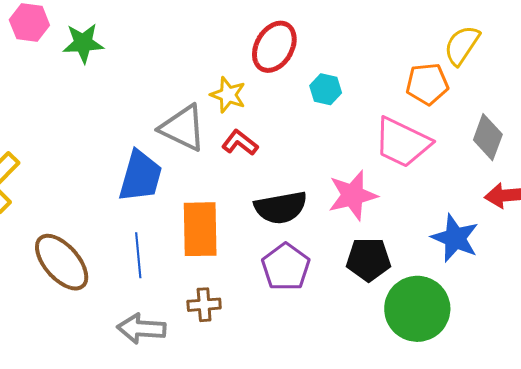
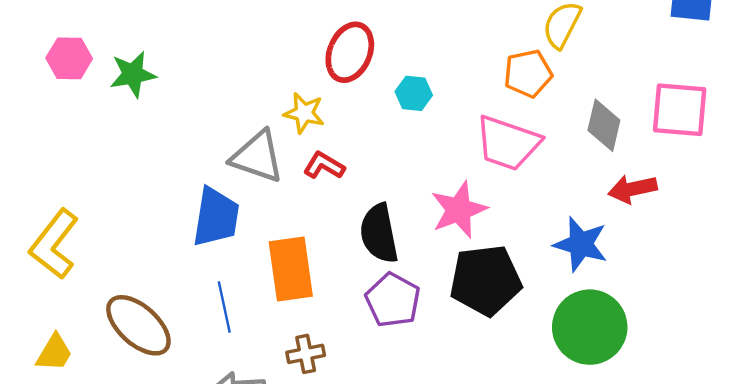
black semicircle: (281, 208) -> (379, 233), turned 96
black pentagon: (368, 259) -> (486, 280), size x1.4
green circle: (417, 309) -> (590, 327), moved

